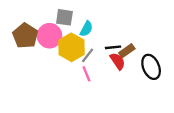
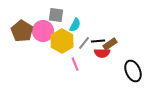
gray line: (88, 55) -> (84, 43), moved
red semicircle: (118, 61) -> (102, 53), turned 126
black ellipse: (151, 67) -> (133, 71), moved

